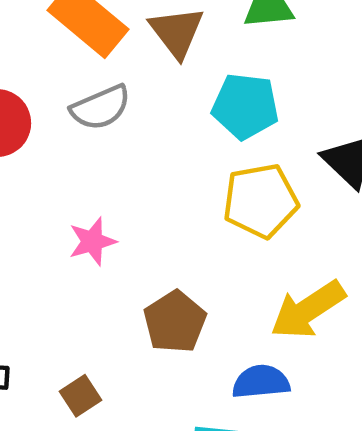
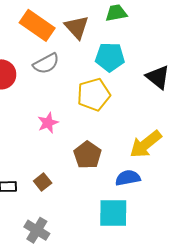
yellow pentagon: (260, 201) -> (94, 95), moved
brown square: (80, 396) -> (43, 182), moved

